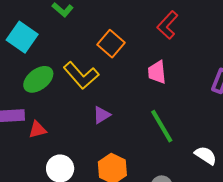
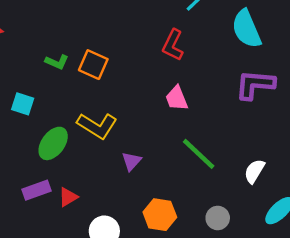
cyan square: (22, 37) -> (23, 104), size x0.7
orange square: (111, 44) -> (93, 65), moved
white semicircle: (206, 155) -> (254, 171), turned -75

